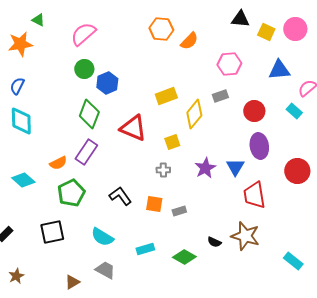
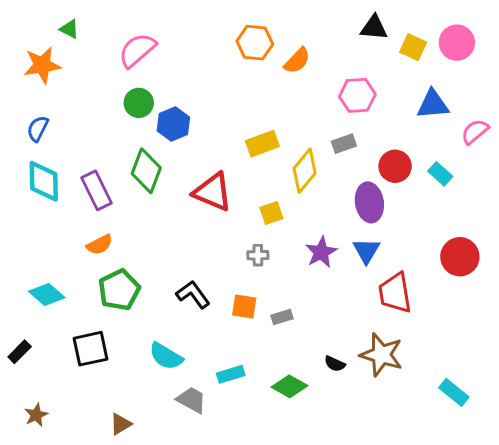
cyan rectangle: (294, 111) -> (440, 174), moved
purple ellipse: (259, 146) -> (369, 202), moved
purple rectangle: (86, 152) -> (97, 190), moved, turned -60
cyan diamond: (23, 180) -> (47, 294), moved
gray trapezoid: (105, 270) -> (191, 400), moved

